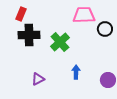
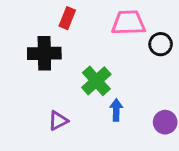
red rectangle: (21, 14) -> (67, 18), moved
green cross: (60, 42) -> (96, 81), moved

